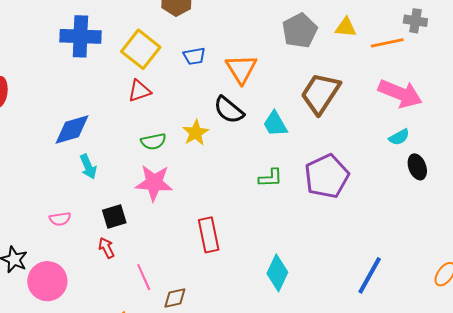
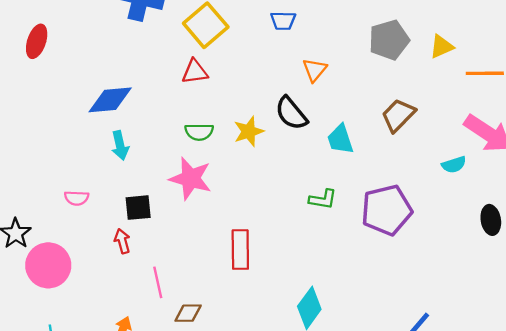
yellow triangle: (346, 27) -> (442, 47), turned -40
blue trapezoid: (194, 56) -> (283, 21), moved
orange triangle: (241, 69) -> (315, 70), size x0.7
brown trapezoid: (320, 93) -> (398, 115), size x0.7
cyan semicircle: (399, 137) -> (454, 165), moved

